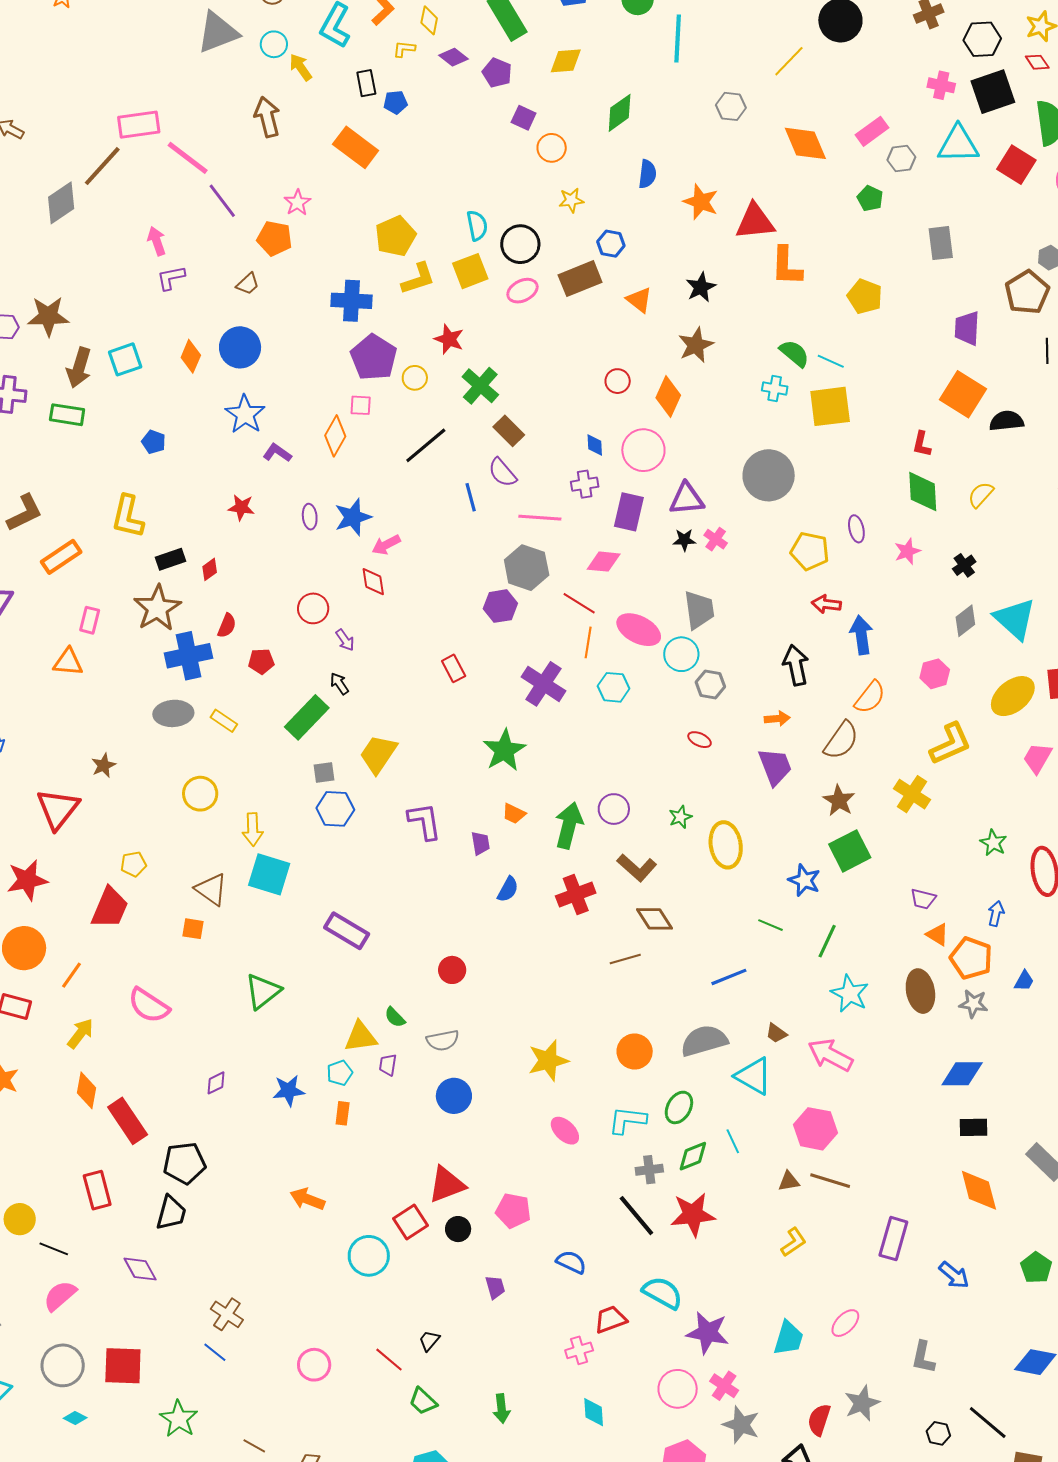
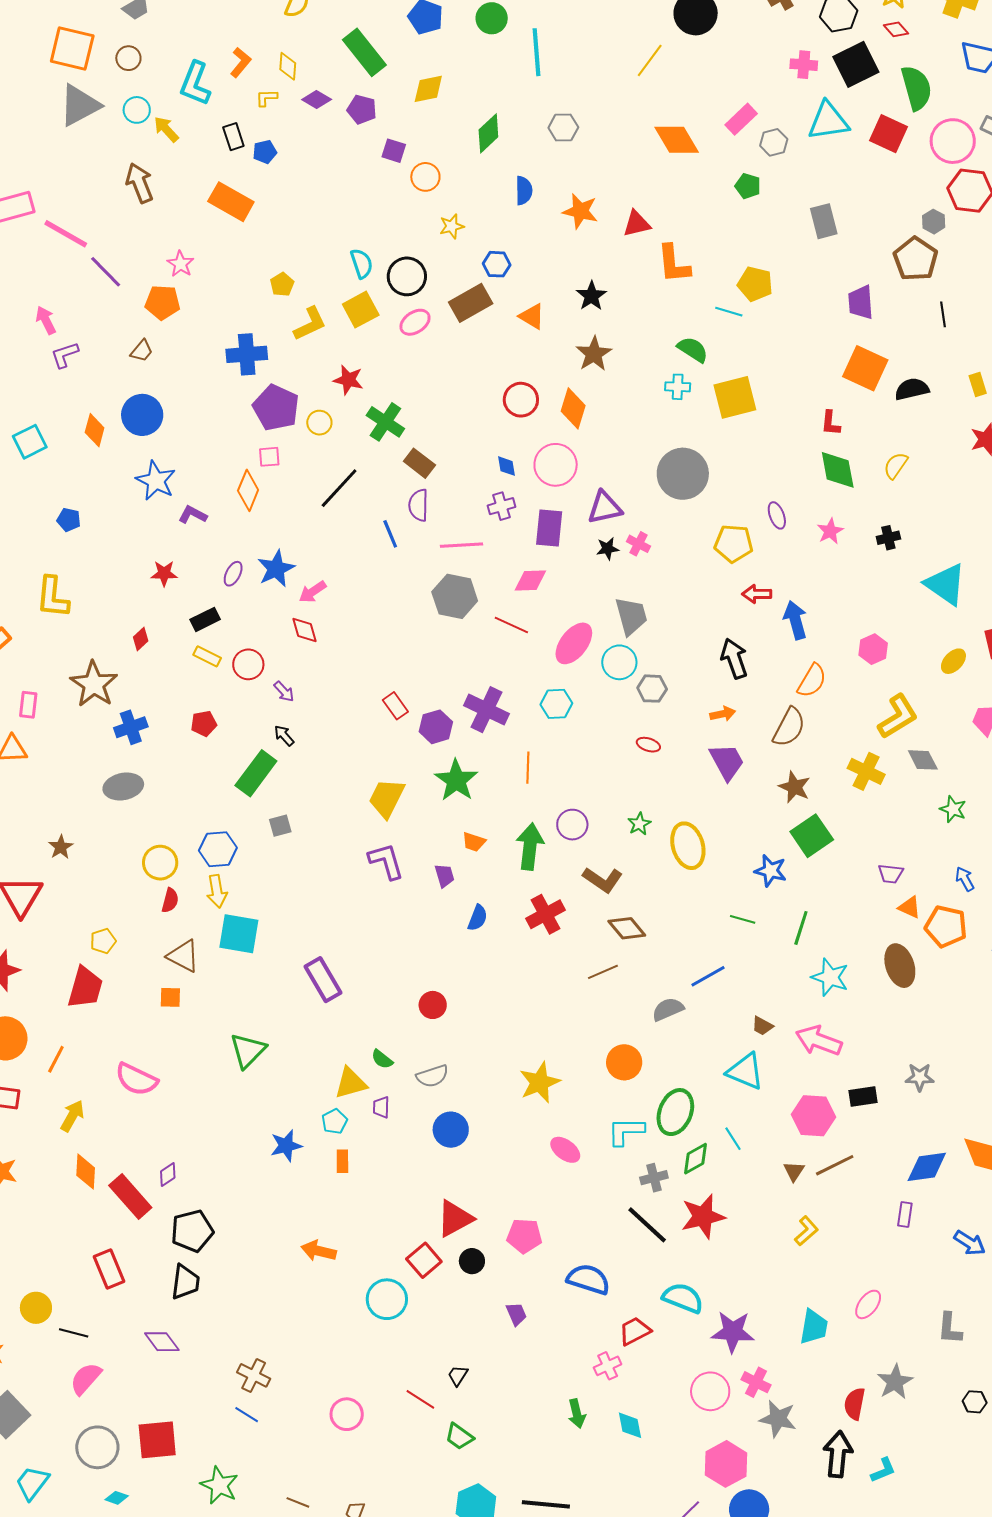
gray hexagon: (731, 106) -> (563, 128), moved
red triangle: (755, 222) -> (637, 224), size x0.7
yellow pentagon: (395, 236) -> (282, 284), size x0.6
cyan line: (831, 361) -> (729, 312), moved
red circle: (618, 381) -> (521, 400), size x1.4
purple semicircle: (502, 473) -> (418, 505), turned 48
purple ellipse: (310, 517) -> (233, 574), turned 40
black rectangle: (170, 559) -> (205, 619), moved
black cross: (964, 565) -> (888, 538), turned 30
purple hexagon: (500, 606) -> (436, 727), moved
gray diamond: (965, 621) -> (923, 760), moved, turned -72
red semicircle: (227, 626) -> (170, 900), moved
pink ellipse: (639, 630) -> (574, 643), turned -72
orange line: (588, 642) -> (528, 768), moved
blue cross: (188, 656) -> (131, 727), size x0.7
yellow ellipse: (1013, 696) -> (953, 661), size x0.6
yellow rectangle: (224, 721) -> (207, 656), moved
yellow trapezoid: (378, 754) -> (387, 798), moved
blue hexagon: (335, 809) -> (218, 849), moved
blue arrow: (996, 914) -> (965, 879), turned -35
purple rectangle: (347, 931) -> (323, 980), turned 36
gray star: (973, 1004) -> (920, 1077), moved
gray semicircle: (704, 1041) -> (668, 1009), moved, size x0.7
blue diamond: (962, 1074) -> (927, 1167), moved
purple diamond: (216, 1083) -> (168, 1175), moved
green ellipse: (679, 1107) -> (675, 1112), size x1.4
black rectangle: (973, 1127) -> (863, 1097), moved
brown triangle: (789, 1181) -> (794, 1171), turned -40
brown line: (830, 1181) -> (835, 1165), turned -36
purple rectangle: (893, 1239) -> (905, 1215), size x0.6
blue semicircle: (571, 1262) -> (588, 1279), size x1.4
green arrow: (502, 1409) -> (577, 1414), moved

